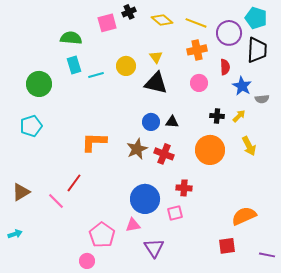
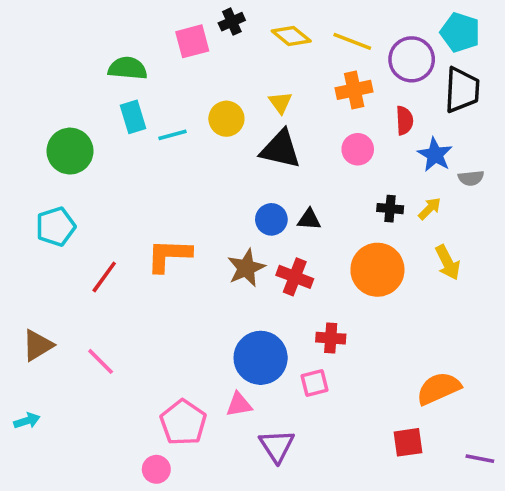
red line: (74, 183) -> (104, 277), moved

